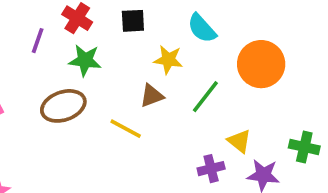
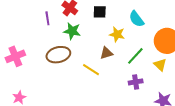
purple line: (38, 41) -> (47, 18), turned -32
yellow triangle: (239, 141) -> (160, 65), moved
purple cross: (211, 169) -> (136, 82), moved

